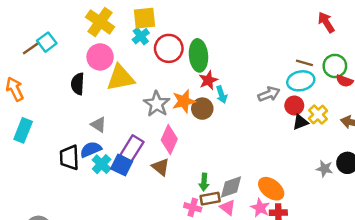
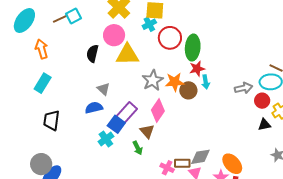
black triangle: (300, 122) -> (264, 125), moved
black trapezoid: (69, 157) -> (51, 120), moved
cyan cross: (102, 164) -> (106, 139), moved
green arrow: (204, 182) -> (138, 148), moved, turned -40

